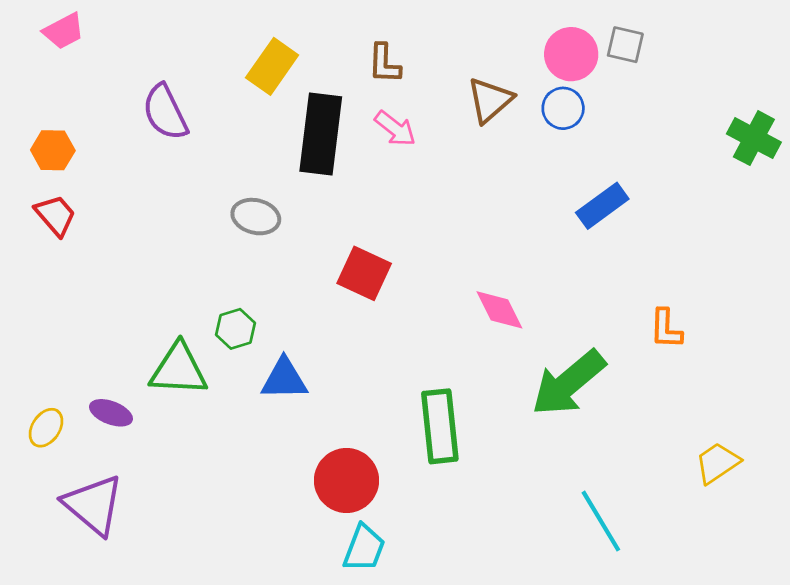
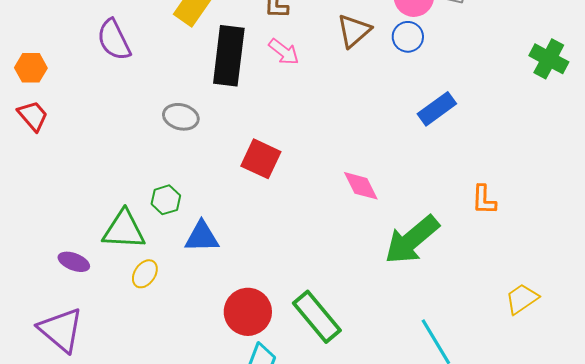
green rectangle: (440, 426) -> (317, 317), moved, turned -34
yellow ellipse: (46, 428) -> (145, 274), moved

